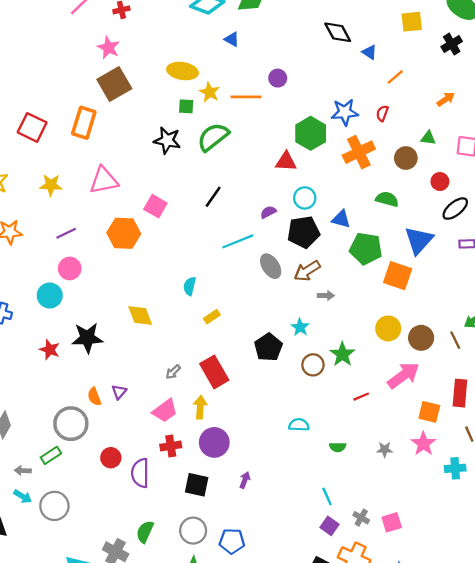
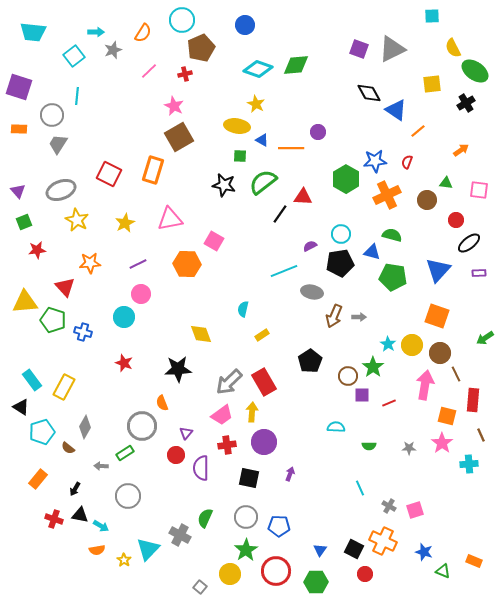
blue triangle: (232, 39) -> (262, 140), moved
blue triangle: (369, 52) -> (396, 110), size x1.6
yellow star: (210, 92) -> (256, 104), moved
red triangle: (286, 162) -> (303, 197), moved
yellow star: (51, 185) -> (125, 223), turned -30
black line: (213, 197) -> (280, 214), moved
green semicircle: (387, 199) -> (392, 235), moved
gray ellipse: (271, 266) -> (312, 292), turned -45
brown arrow: (307, 271) -> (334, 316), moved, turned -35
orange square: (398, 276) -> (437, 316), moved
cyan star: (300, 327) -> (388, 344), moved
black star: (87, 338) -> (178, 369), moved
brown line: (455, 340) -> (456, 374), moved
gray arrow: (173, 372) -> (229, 382), size x2.0
pink arrow: (403, 375) -> (425, 385), turned -44
purple triangle: (119, 392) -> (186, 433), moved
cyan arrow: (23, 496) -> (101, 526), moved
purple square: (329, 526) -> (362, 395), moved, turned -35

